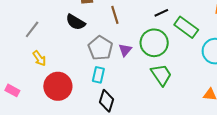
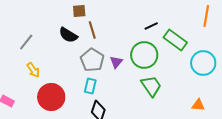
brown line: (115, 15) -> (92, 30), moved

